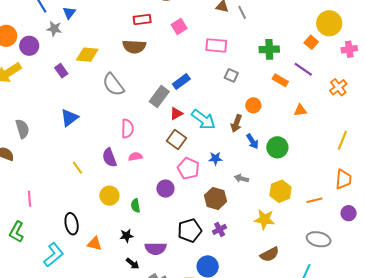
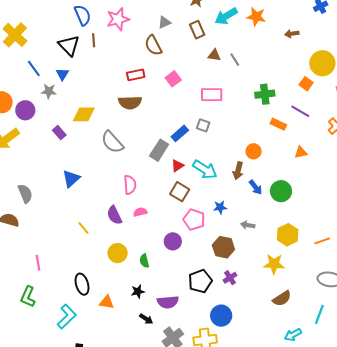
gray square: (231, 75) -> (203, 125), moved

